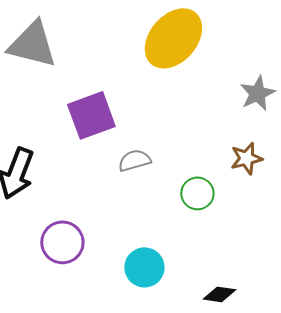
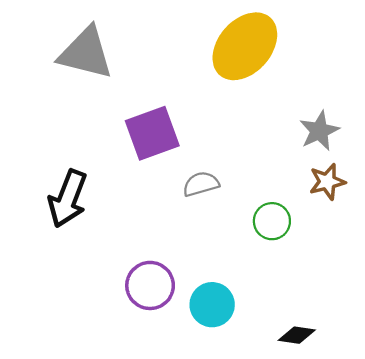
gray star: (257, 93) -> (319, 131), moved
purple circle: (62, 242) -> (150, 285), moved

